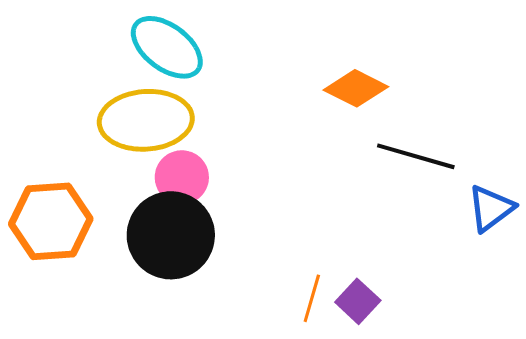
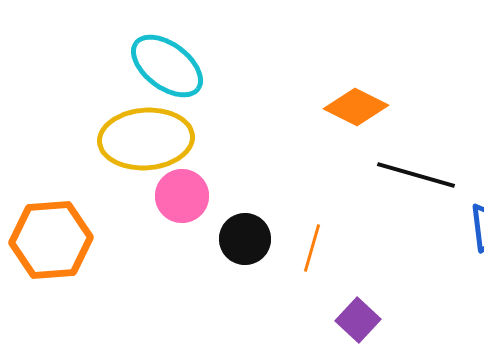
black circle: (171, 235) -> (245, 239), moved, size x0.6
orange line: (312, 298) -> (312, 248), moved

